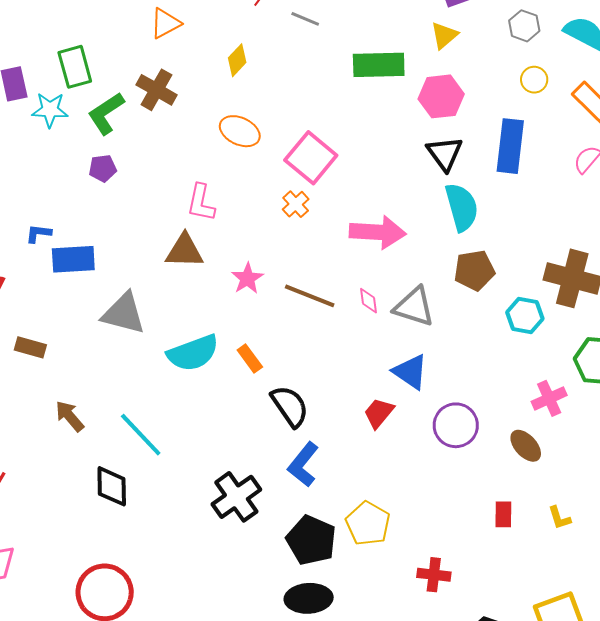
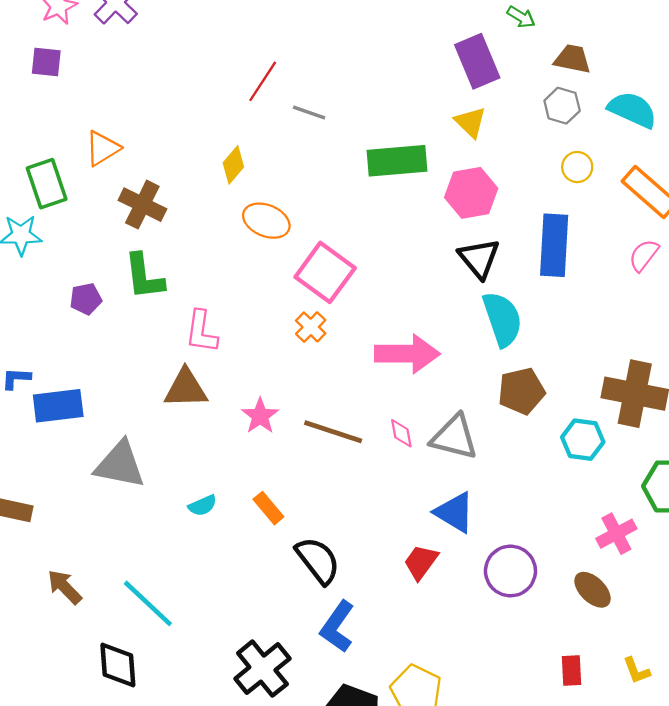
orange triangle: (165, 23) -> (103, 148), moved
yellow triangle: (444, 35) -> (470, 122), turned -32
green L-shape: (106, 113) -> (144, 277), moved, turned -60
orange ellipse: (240, 131) -> (266, 221), moved
cyan semicircle: (193, 353) -> (203, 506), size x0.5

